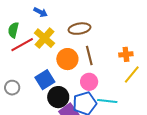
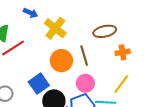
brown ellipse: (79, 29) -> (105, 31), moved
yellow cross: (44, 38) -> (55, 28), moved
yellow line: (132, 75) -> (121, 84), moved

